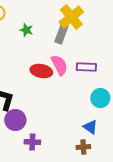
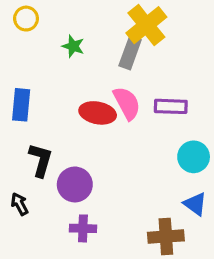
purple circle: (15, 120) -> (75, 184), moved
blue triangle: (90, 127) -> (195, 204), moved
brown cross: (83, 147) -> (166, 237), size x1.5

